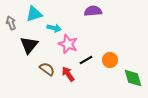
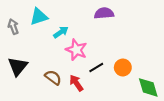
cyan arrow: (54, 28) -> (61, 32), turned -48
black triangle: (29, 45) -> (18, 66), moved

